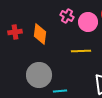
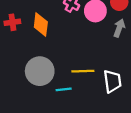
yellow line: (81, 51) -> (83, 71), moved

